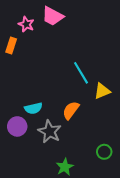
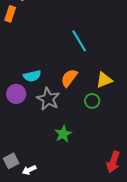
yellow triangle: (102, 91) -> (104, 80), moved
green circle: (104, 152) -> (92, 101), moved

